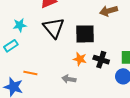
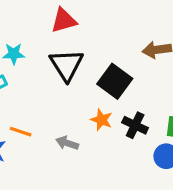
black square: (85, 34) -> (115, 81), turned 30
gray arrow: (69, 79) -> (67, 143), moved

